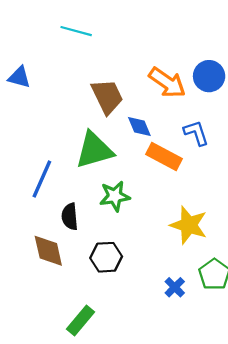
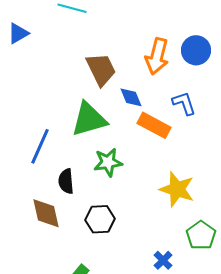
blue triangle: (19, 77) -> (18, 33), moved, turned -45
orange arrow: (167, 83) -> (157, 56), turned 69
blue cross: (175, 287) -> (163, 260), moved

